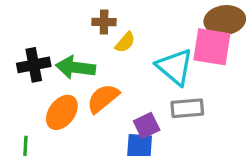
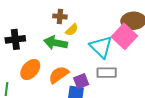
pink square: (212, 47) -> (124, 36), turned 30
green arrow: (76, 67) -> (56, 43), moved
orange semicircle: (103, 98) -> (59, 75), moved

